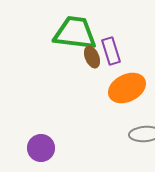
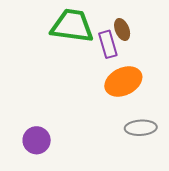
brown ellipse: (92, 57) -> (122, 29), moved

